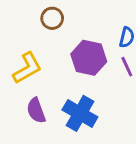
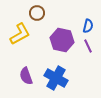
yellow L-shape: (27, 68) -> (20, 34), moved

